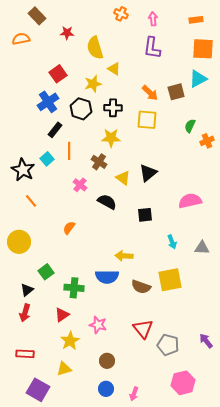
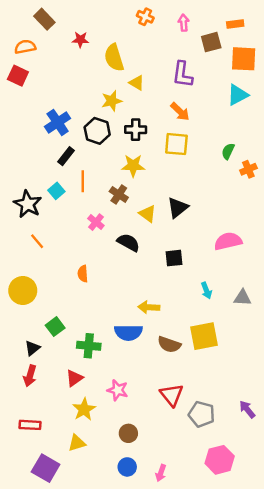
purple L-shape: (152, 48) -> (182, 74), moved
red square: (58, 74) -> (18, 76), moved, turned -30
brown square: (176, 92) -> (211, 42), moved
orange semicircle: (69, 228) -> (83, 274), turned -40

